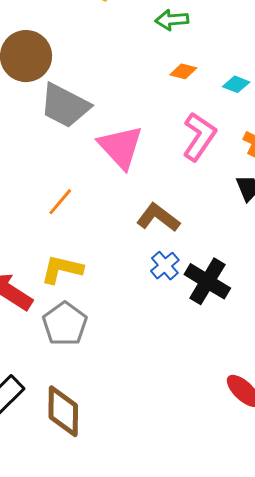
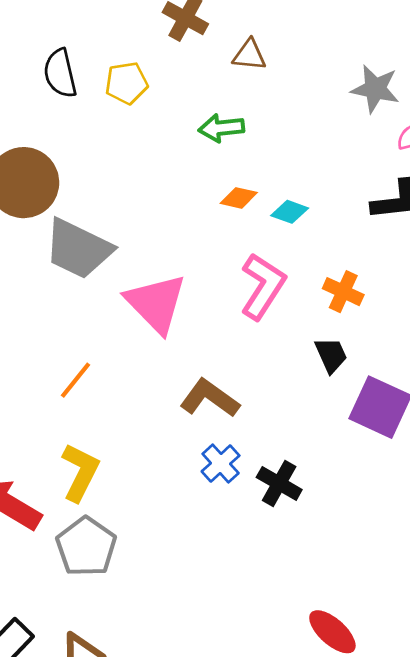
cyan diamond: (236, 84) -> (290, 212), moved
yellow L-shape: (62, 269) -> (80, 472), turned 105
black cross: (207, 281) -> (279, 483), size x0.7

